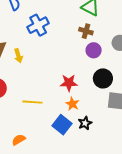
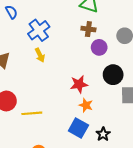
yellow arrow: (18, 56) -> (40, 55), moved
yellow line: (32, 102) -> (32, 113), moved
black star: (85, 123) -> (103, 134), moved

